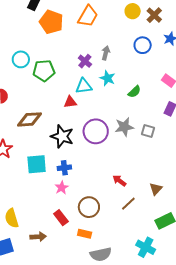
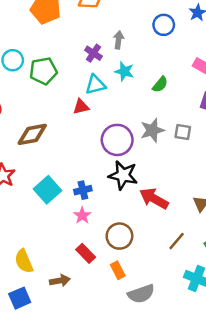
black star: (62, 136) -> (123, 175), moved
cyan square: (37, 164) -> (47, 190), turned -30
red arrow: (119, 181) -> (154, 199), size x1.6
brown line: (128, 204) -> (177, 241), moved
orange rectangle: (85, 234) -> (118, 270), turned 56

